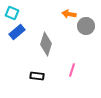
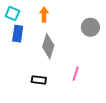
orange arrow: (69, 14) -> (44, 15), moved, turned 80
blue rectangle: (17, 32) -> (18, 34), turned -42

